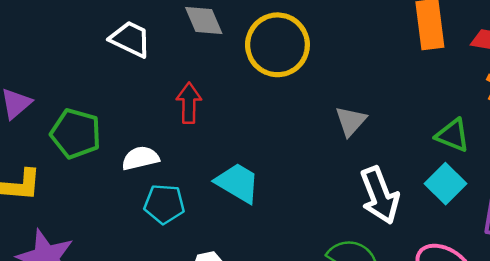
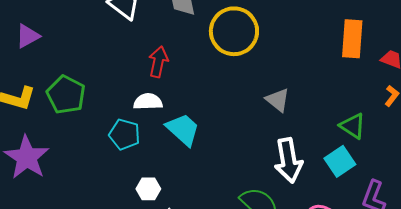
gray triangle: (351, 121) -> (278, 100), turned -44
green pentagon: (76, 134) -> (66, 95), moved
white semicircle: (140, 158) -> (148, 102), moved

